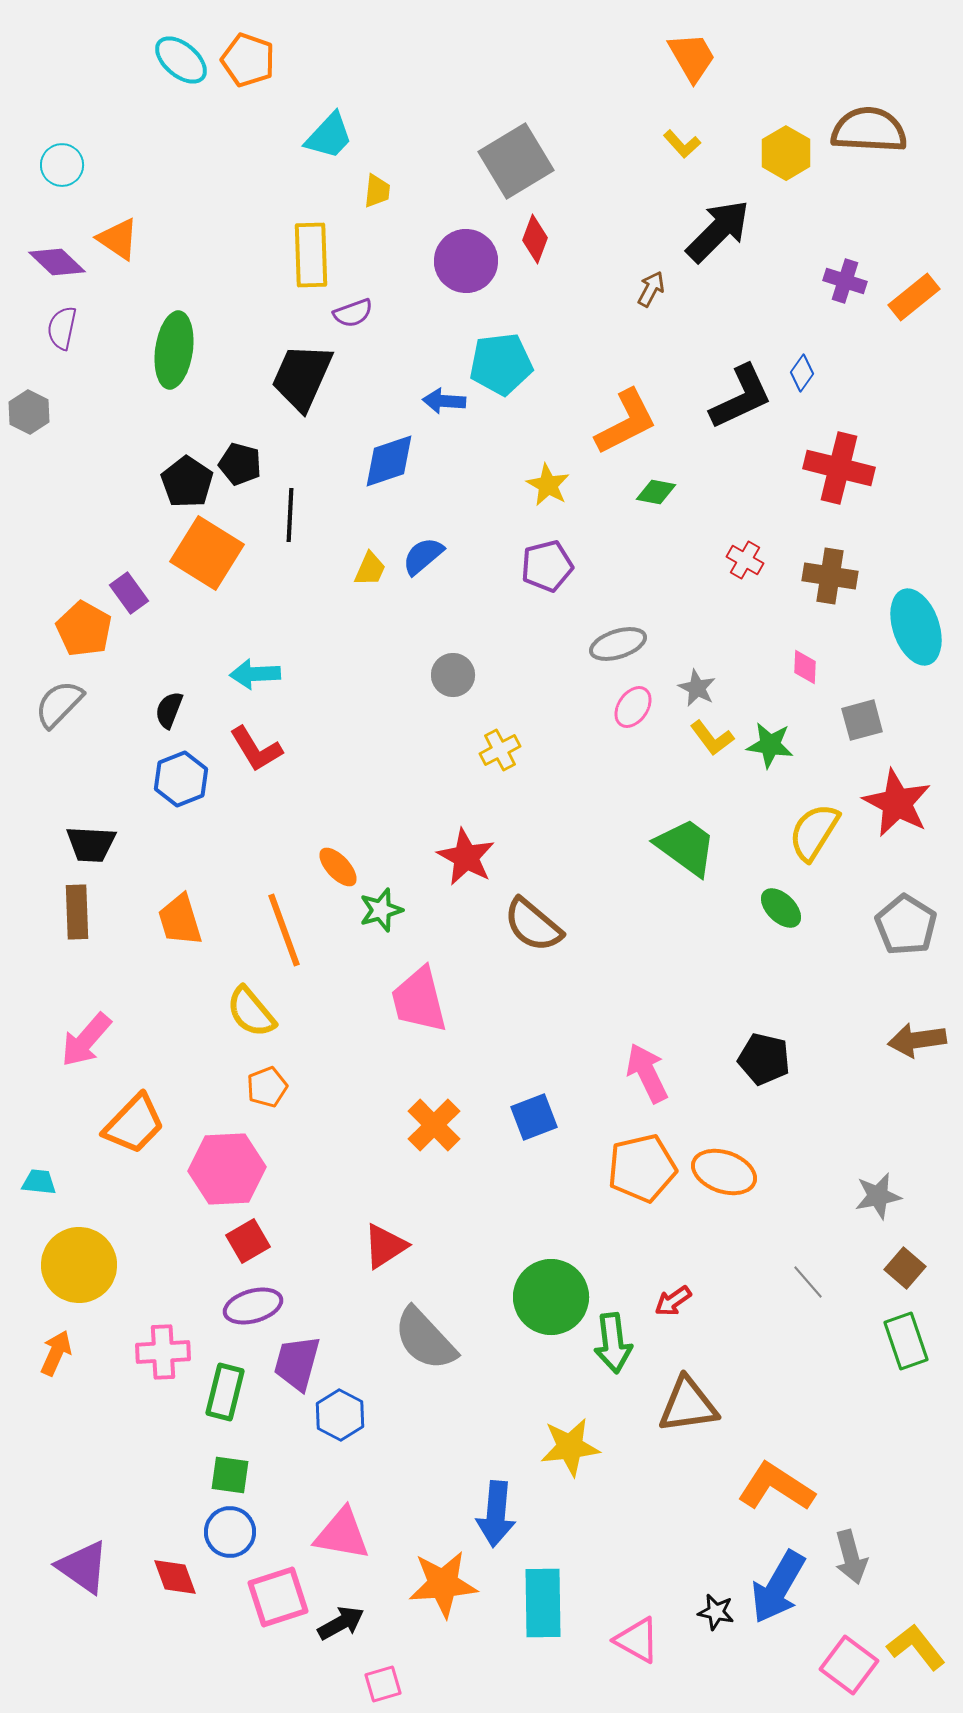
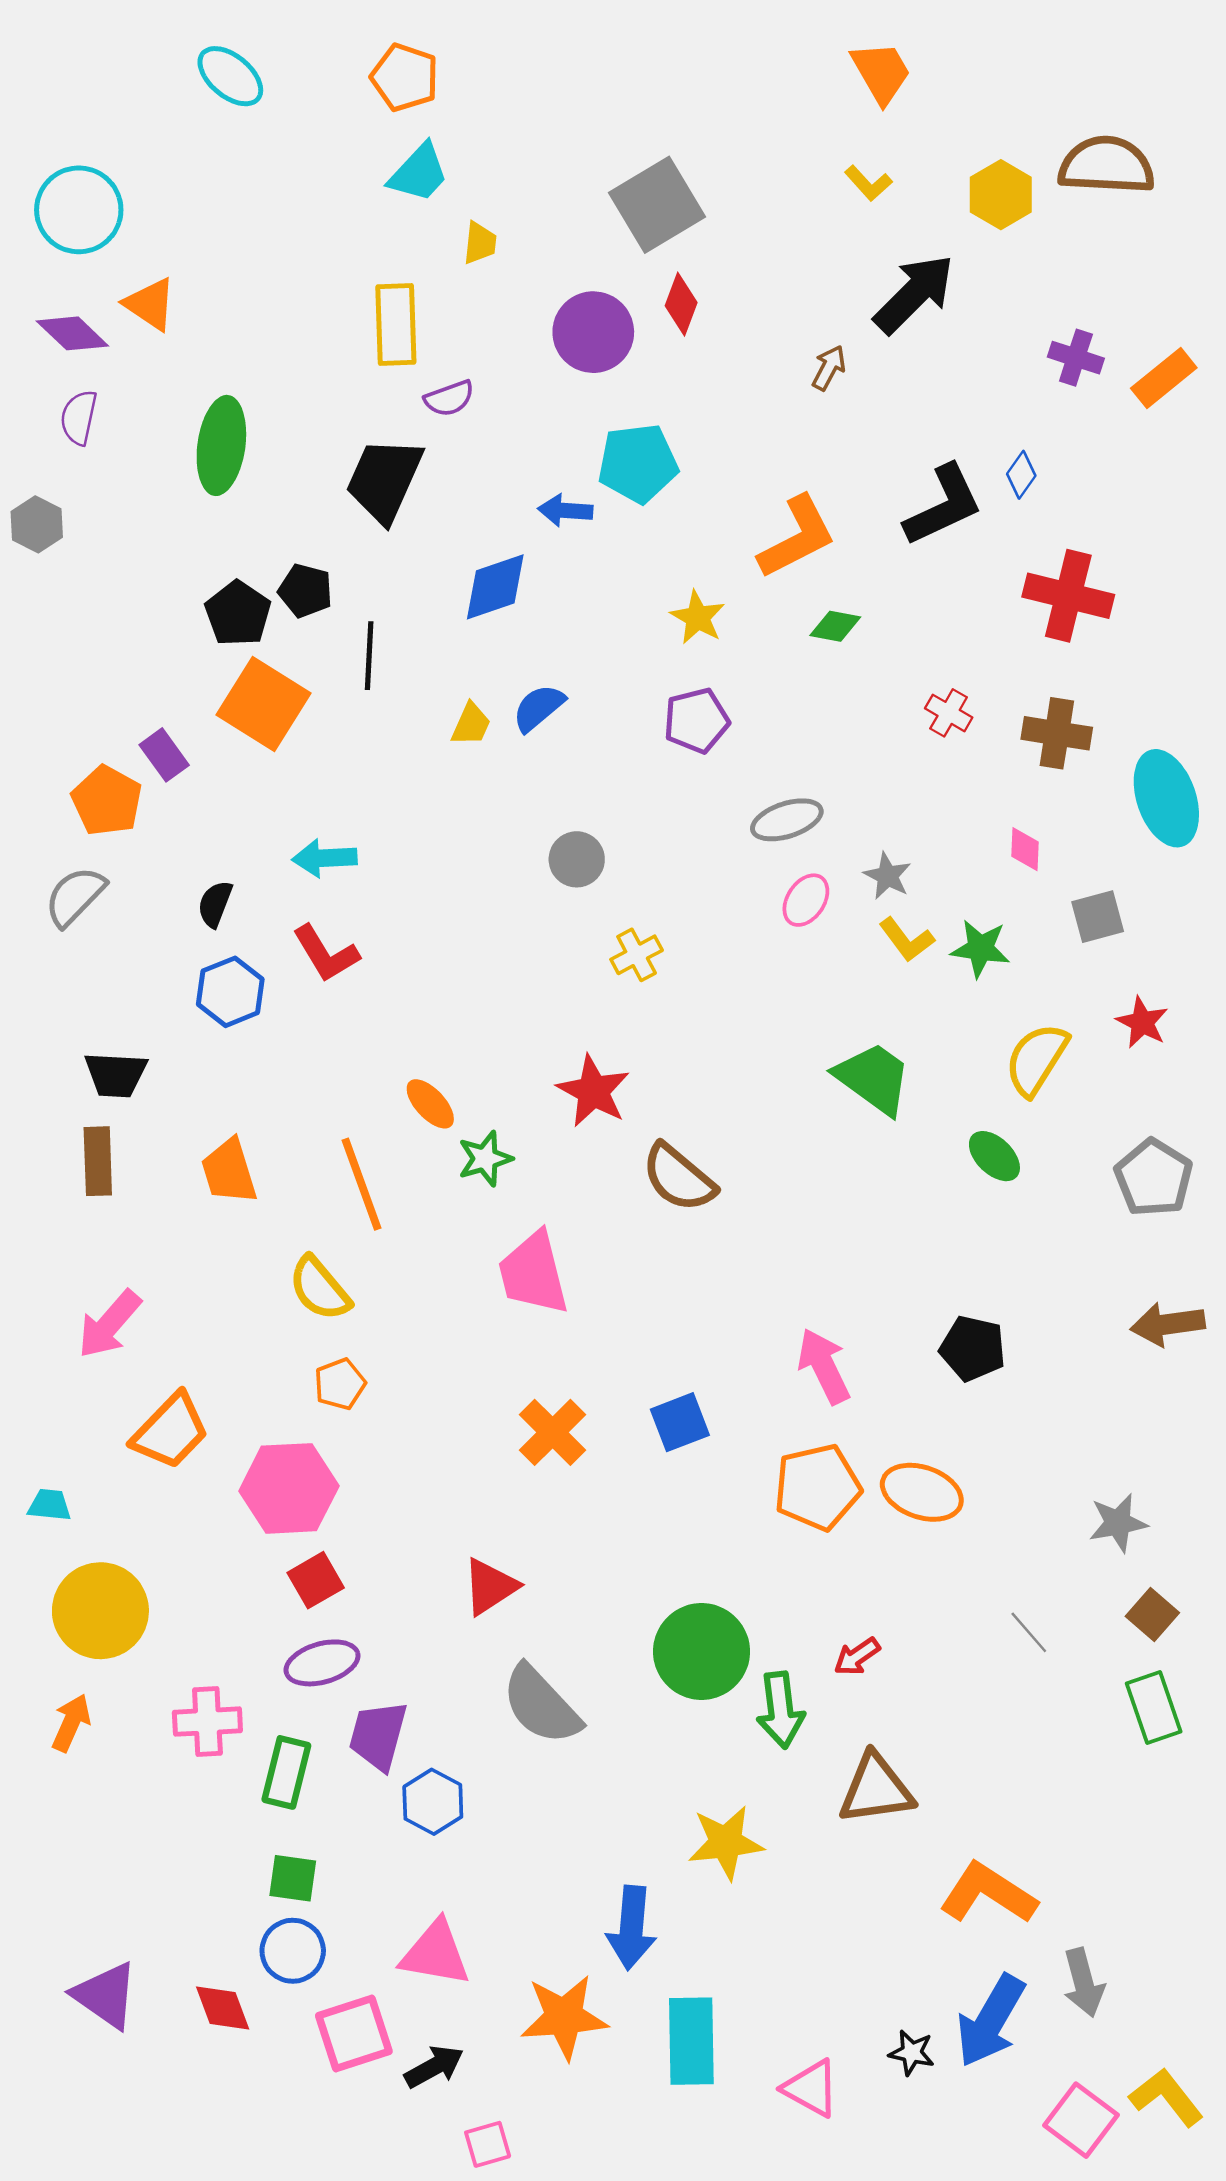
orange pentagon: (248, 60) -> (405, 77), moved
cyan circle: (62, 165) -> (79, 210), size x1.6
red star: (897, 803) -> (1142, 1022), size x0.6

